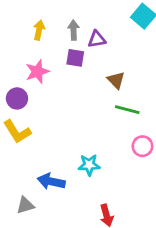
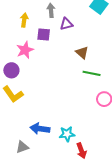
gray arrow: (74, 30) -> (51, 10), moved
purple square: (75, 58) -> (44, 35), moved
cyan star: (89, 165) -> (67, 134), moved

